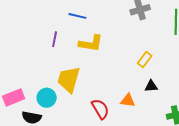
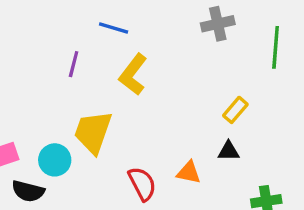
yellow L-shape: (91, 43) -> (133, 74), turned 115
yellow rectangle: (145, 60) -> (235, 110), moved

